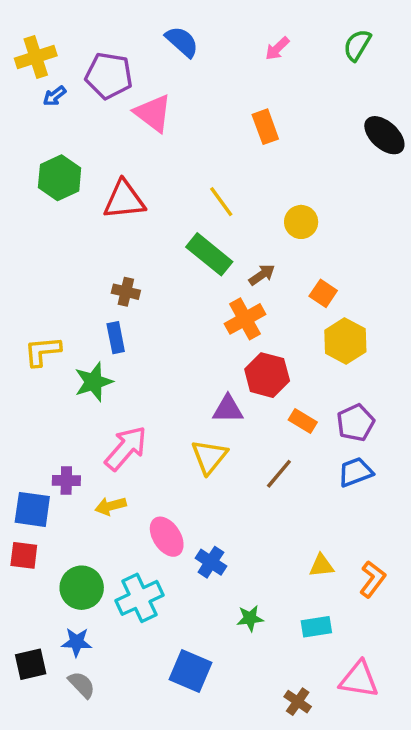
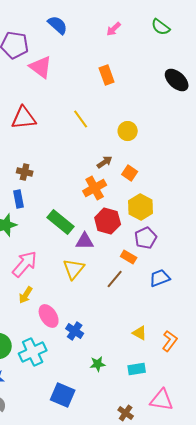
green semicircle: (357, 45) -> (161, 27), turned -84
green rectangle: (209, 254) -> (61, 222), moved
orange square: (323, 293) -> (130, 173), moved
yellow hexagon: (345, 341) -> (141, 207), moved
orange rectangle: (303, 421) -> (129, 257), moved
purple pentagon: (356, 423) -> (146, 238), moved
yellow arrow: (111, 506) -> (26, 295), moved, turned -42
yellow triangle: (321, 566) -> (140, 333), turned 35

